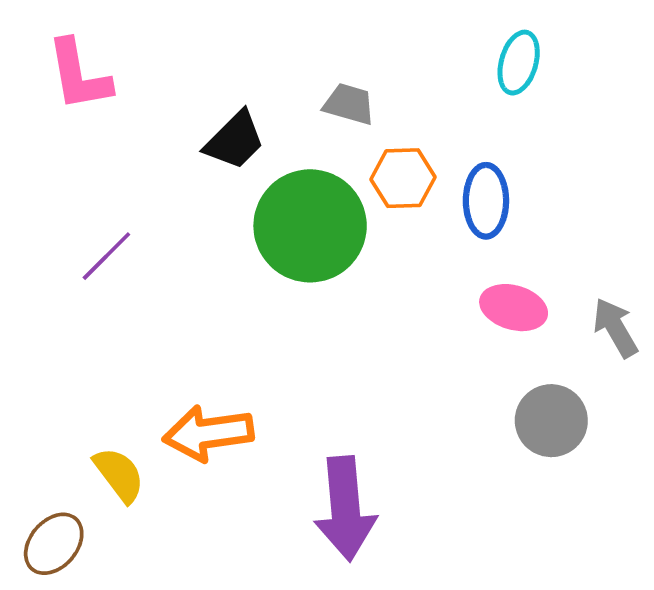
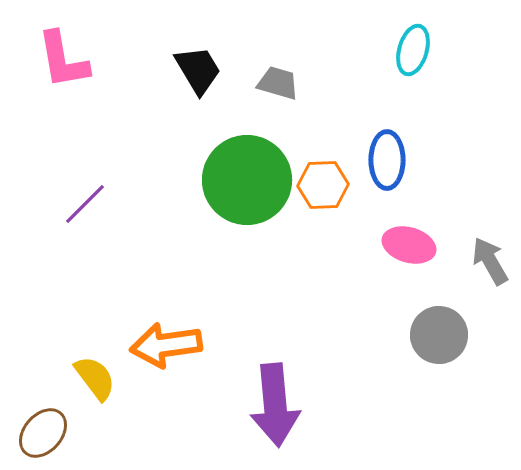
black trapezoid: (235, 140) -> (198, 70), moved, turned -76
orange hexagon: (403, 178) -> (323, 185), moved

